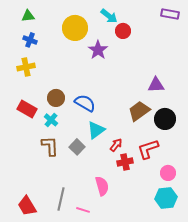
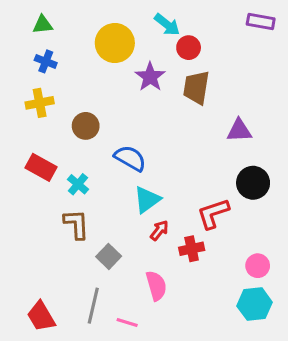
brown circle: (56, 98) -> (86, 126), moved
brown trapezoid: (139, 111) -> (196, 88), moved, turned -45
red arrow: (116, 145) -> (159, 230), moved
gray square: (77, 147) -> (109, 256), moved
red L-shape: (148, 149) -> (213, 213), moved

